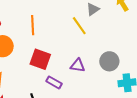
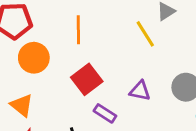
red square: (40, 59) -> (87, 79), turned 30

